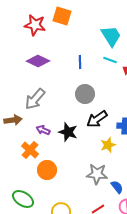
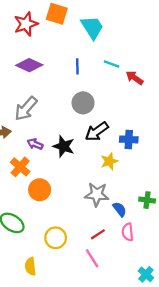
red star: (35, 25) -> (26, 24), turned -30
cyan trapezoid: (111, 36) -> (92, 27), moved

